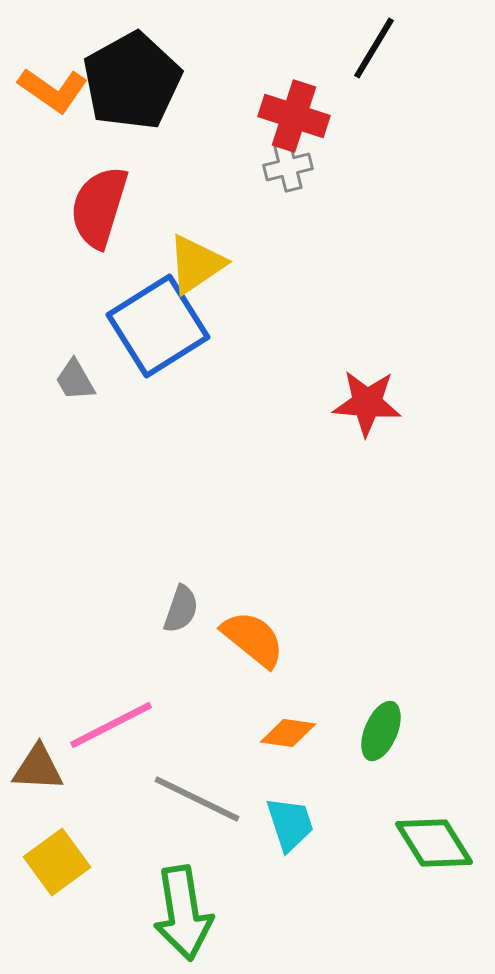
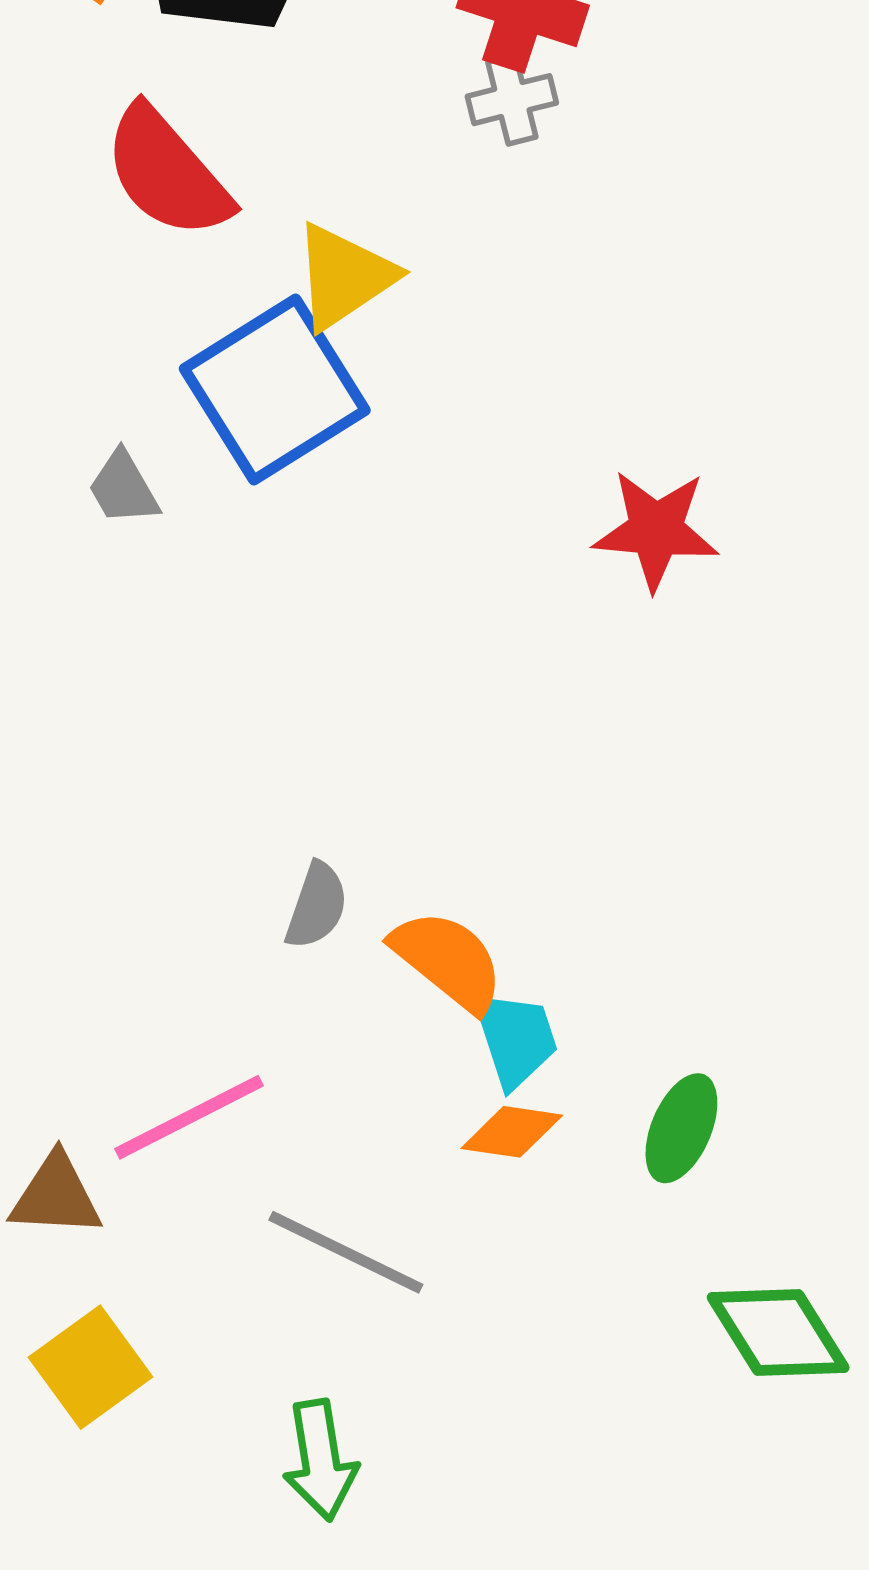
red semicircle: (99, 207) -> (167, 172), turned -58
cyan trapezoid: (290, 824) -> (515, 1039), moved
green arrow: (183, 913) -> (320, 1460), size x0.7

